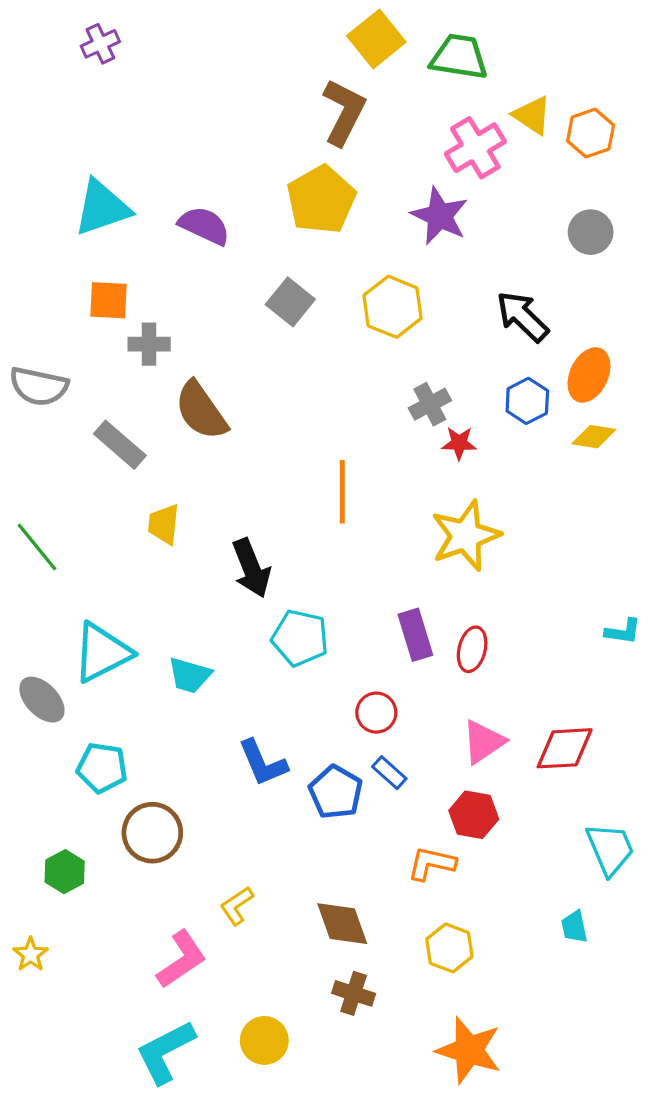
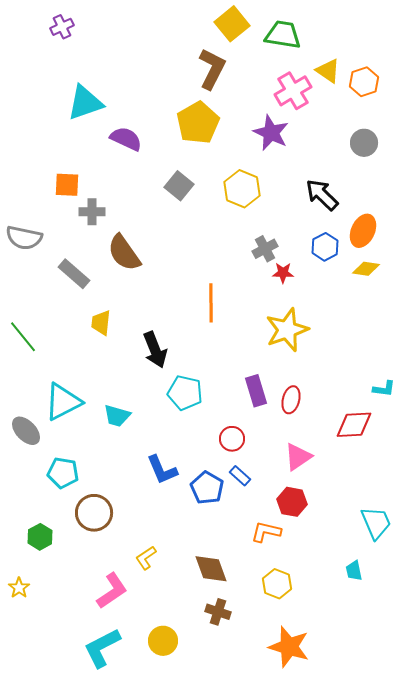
cyan triangle: (102, 208) -> (85, 103), moved
red diamond: (565, 748) -> (354, 425), moved

